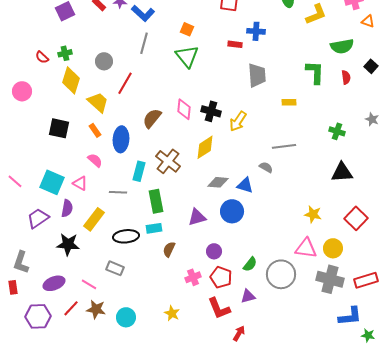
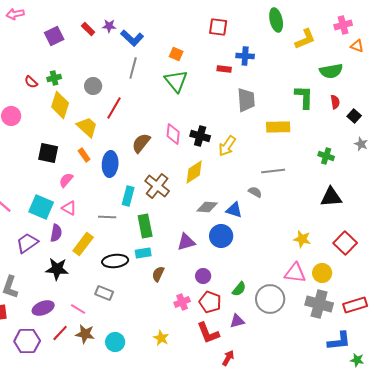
black square: (371, 66) -> (354, 116), moved
yellow rectangle: (289, 102) -> (278, 127), size x1.6
pink semicircle: (95, 160) -> (66, 180), moved, turned -91

